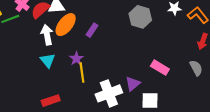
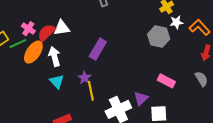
gray hexagon: (140, 17) -> (159, 37), moved
orange ellipse: (66, 25) -> (33, 52), moved
purple rectangle: (92, 30) -> (98, 49), size x1.5

